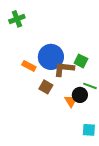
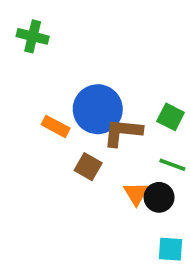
green cross: (17, 19) -> (33, 36), turned 35
green square: (81, 61) -> (171, 117), moved
black circle: (80, 95) -> (159, 197), moved

